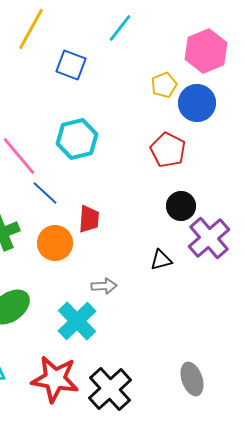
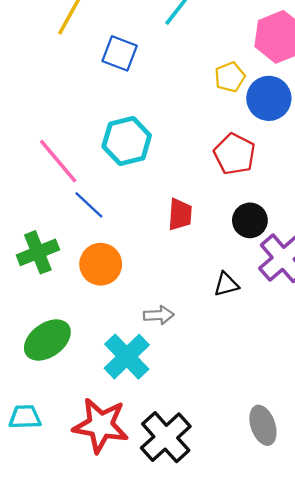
red trapezoid: (89, 219) -> (180, 214), moved

